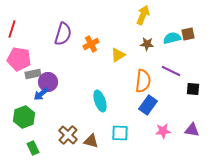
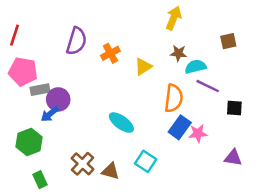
cyan semicircle: (172, 38) -> (195, 67), moved
cyan ellipse: (100, 101) -> (121, 123), turned -35
pink star: (163, 131) -> (198, 133), moved
cyan square: (120, 133) -> (146, 161), turned 30

